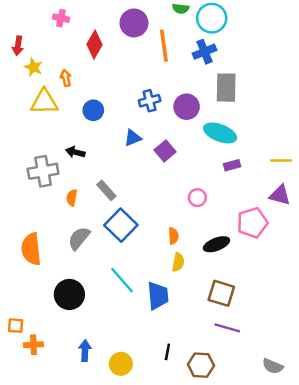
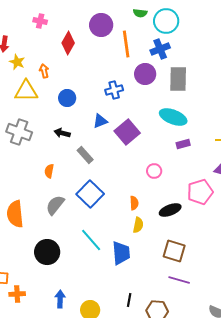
purple circle: (187, 107) -> (145, 74), moved
purple square: (165, 151) -> (127, 132), size x1.4
black arrow: (75, 152) -> (62, 133), moved
gray cross: (43, 171) -> (19, 132), moved, turned 30
gray rectangle: (106, 190) -> (85, 155), moved

